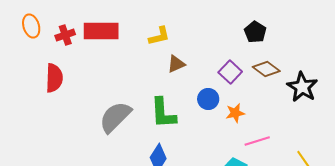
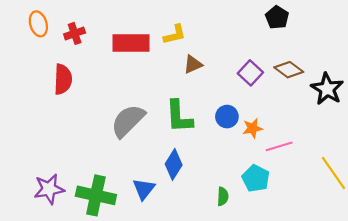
red rectangle: (101, 31) -> (131, 43), moved
black pentagon: (255, 32) -> (277, 17), moved
blue circle: (208, 99) -> (227, 117), moved
orange star: (235, 113) -> (253, 128), moved

